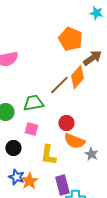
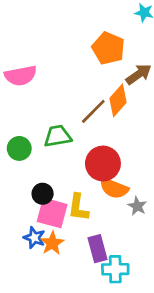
red circle: (66, 123) -> (103, 164), size x1.6
pink square: (31, 129) -> (52, 213), moved, size x1.6
black circle: (13, 148) -> (43, 194), moved

